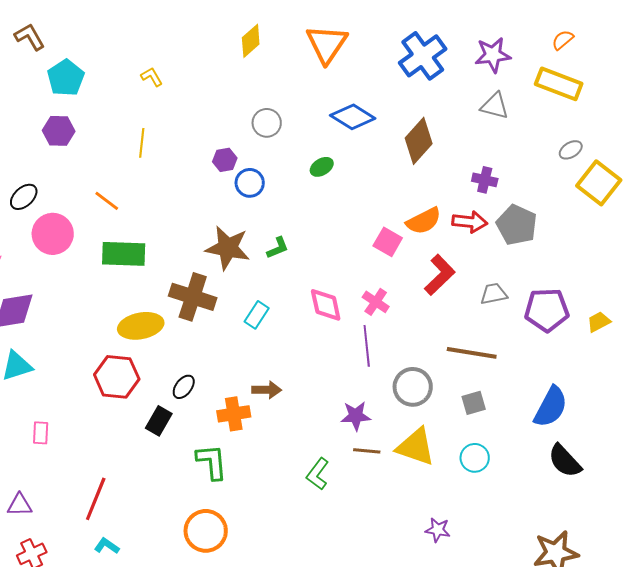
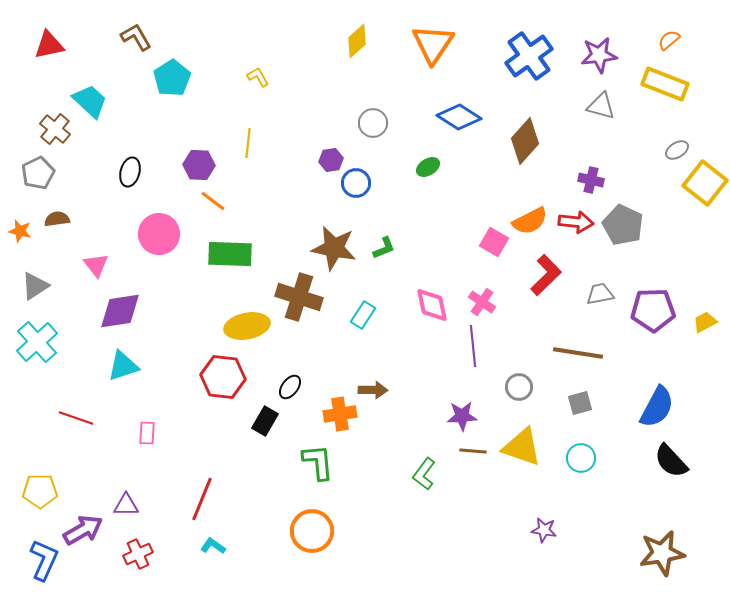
purple hexagon: (59, 131) -> (199, 165), moved
black ellipse: (24, 197) -> (130, 172), moved, turned -32
gray circle: (413, 387) -> (519, 387), size x0.7

